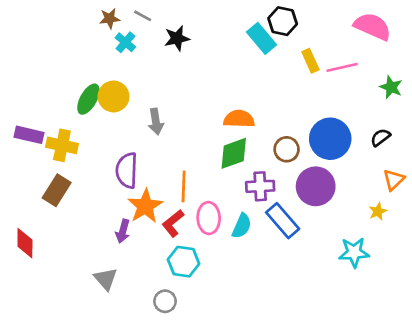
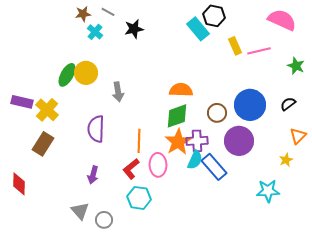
yellow cross: (62, 145) -> (47, 110), turned 30
orange star: (145, 206) -> (178, 142), moved
cyan semicircle: (242, 226) -> (195, 160), moved
gray circle: (165, 301) -> (104, 220), moved

